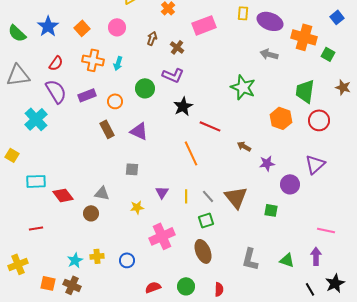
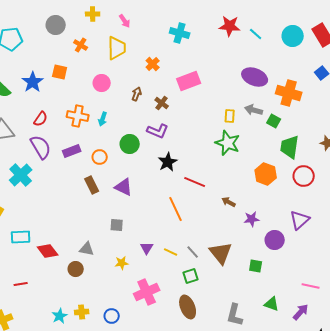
yellow rectangle: (243, 13) -> (230, 116), moved
orange square: (82, 28) -> (60, 72), moved, turned -35
green square: (328, 54) -> (274, 121), moved
yellow line: (186, 196) -> (171, 252), turned -64
purple arrow: (316, 256) -> (301, 312), turned 42
green triangle: (287, 260) -> (272, 304), moved

